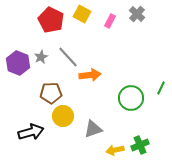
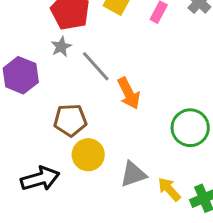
gray star: (41, 57) -> (61, 47), moved
orange arrow: (90, 75) -> (129, 93), turned 70
yellow arrow: (115, 150) -> (169, 189), moved, turned 60

